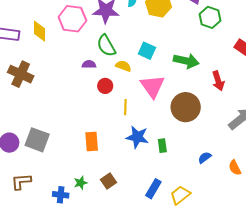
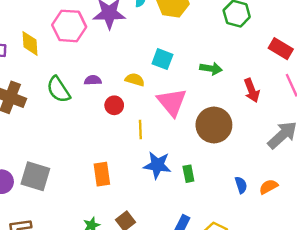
green semicircle: (106, 46) -> (58, 90), moved
green arrow: (186, 61) -> (211, 69), size x0.7
blue semicircle: (205, 158) -> (241, 185), turned 112
orange semicircle: (235, 168) -> (268, 187), moved, turned 91

